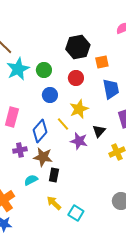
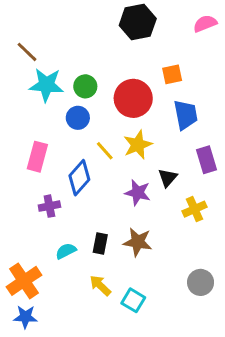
black hexagon: (78, 47) -> (138, 22), moved
cyan star: (18, 69) -> (46, 85), turned 30
red circle: (76, 78) -> (133, 98), size x1.6
blue circle: (50, 95) -> (78, 118), moved
yellow line: (63, 124) -> (105, 151), moved
brown star: (43, 157) -> (138, 242), moved

